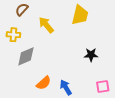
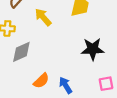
black star: (91, 55) -> (93, 49), size x1.5

